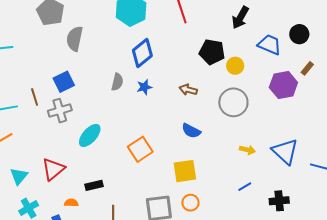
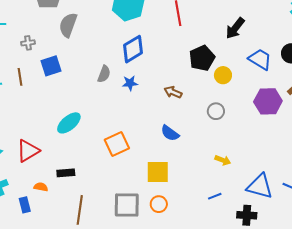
black pentagon: (212, 52) -> (202, 58), turned 30
gray circle: (233, 102) -> (216, 111), size x0.6
gray cross: (60, 111) -> (28, 43), moved, size x0.6
blue triangle: (285, 151) -> (260, 186), moved, turned -36

